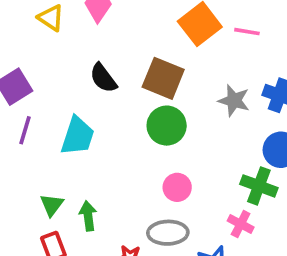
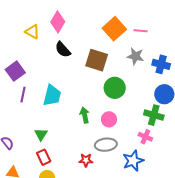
black semicircle: (103, 78) -> (63, 50), moved
gray star: (234, 100) -> (135, 56), moved
green circle: (167, 126) -> (115, 88), moved
green arrow: (88, 216) -> (85, 115), moved

